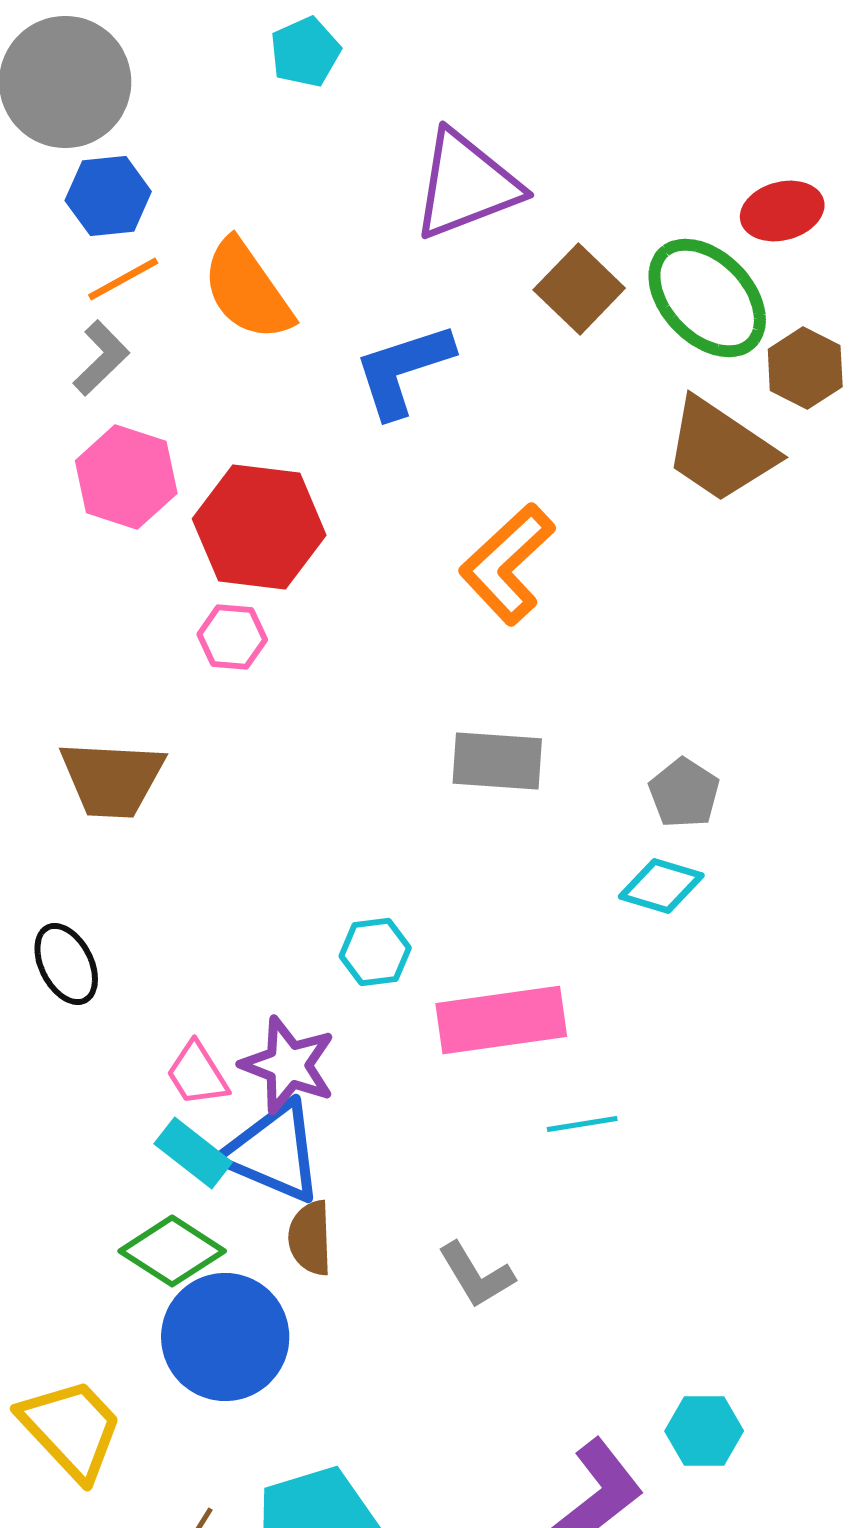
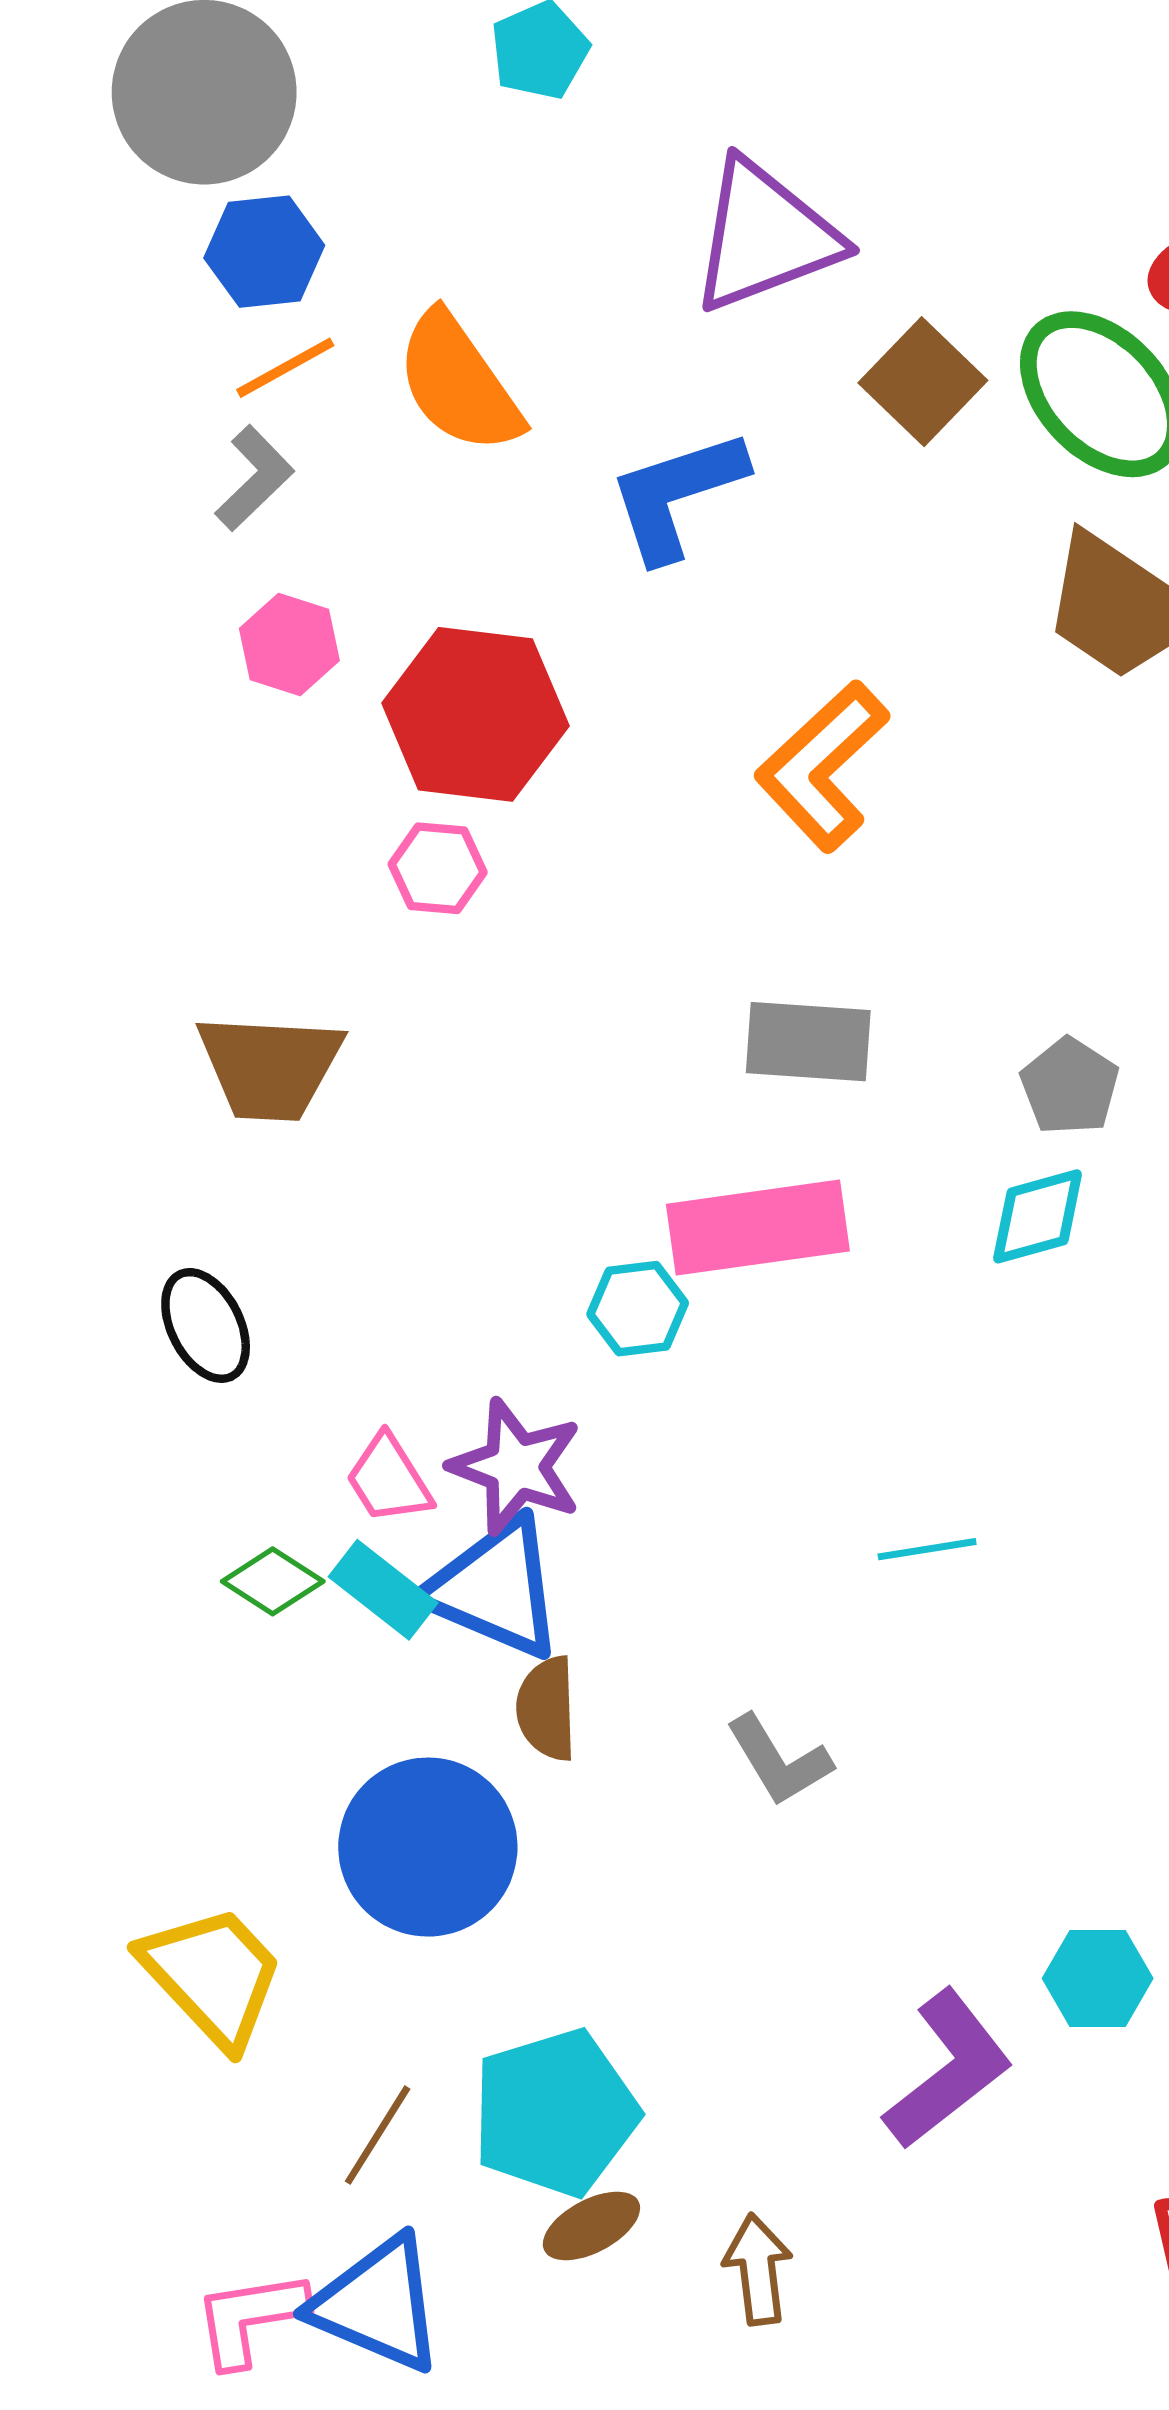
pink hexagon: (126, 477) -> (289, 645), size x0.7
cyan diamond: (661, 886) -> (1038, 1216), turned -32
pink rectangle: (501, 1020) -> (758, 1228), moved
green diamond: (172, 1251) -> (273, 1581), moved, size x0.7

